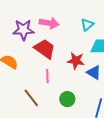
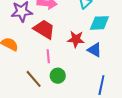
green circle: (67, 99) -> (58, 76), moved

